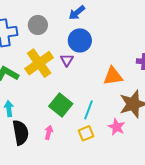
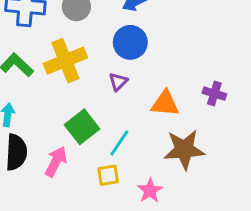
purple triangle: (67, 60) -> (118, 82), moved
pink star: (117, 127) -> (150, 191), moved
pink arrow: (49, 132) -> (56, 161), size x1.5

